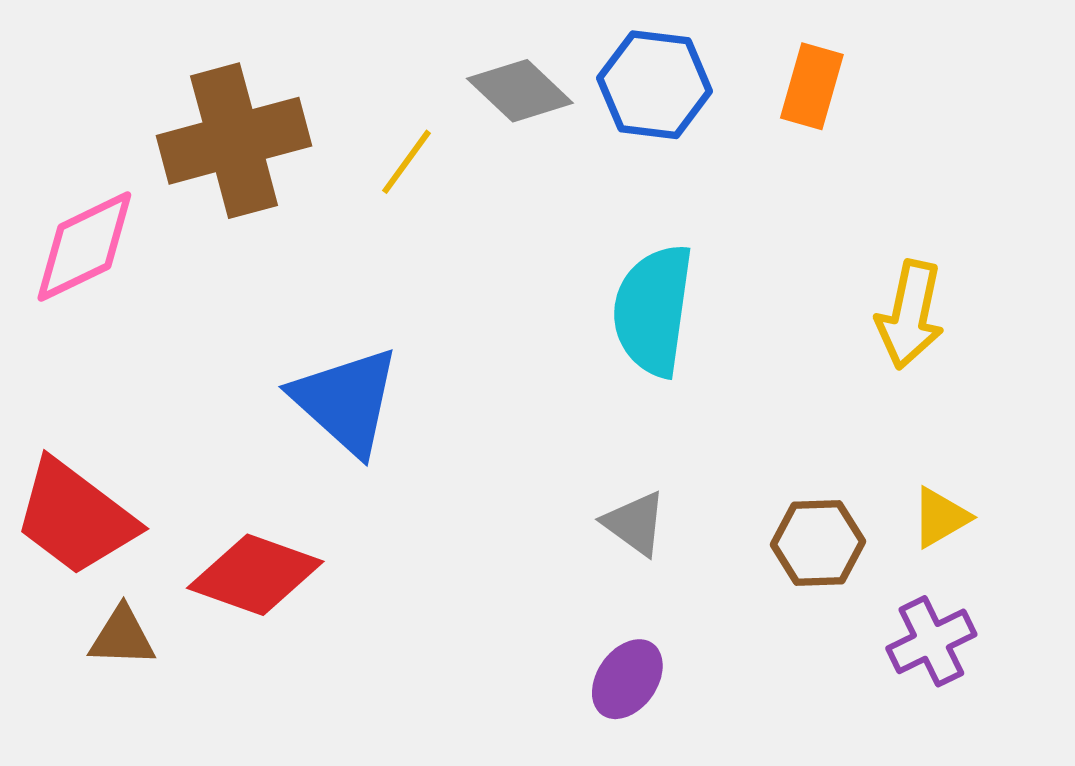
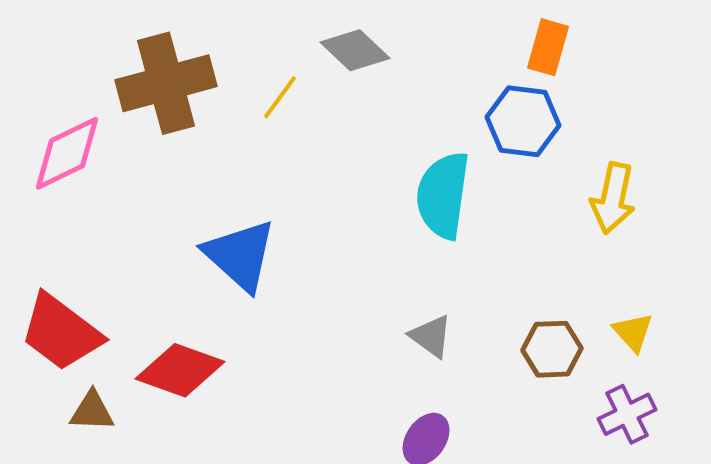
blue hexagon: (655, 85) -> (523, 121), moved
yellow triangle: (940, 517) -> (633, 332), turned -42

